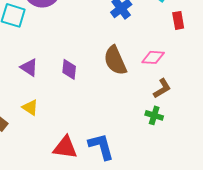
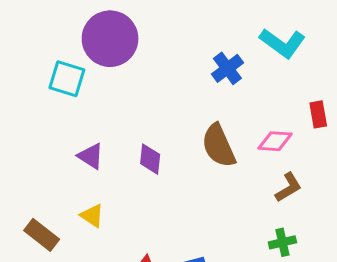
red rectangle: (178, 20) -> (318, 114), moved
green cross: (154, 115) -> (282, 242), moved, turned -30

